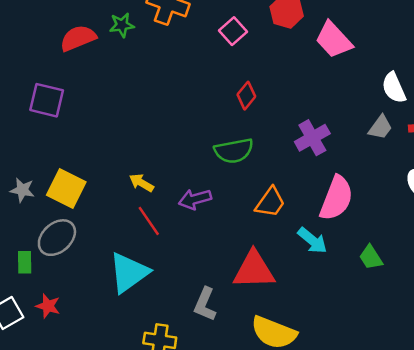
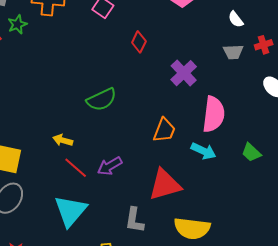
white semicircle: (394, 88) -> (236, 19), size x0.7
red diamond: (246, 96) -> (139, 42), moved
gray trapezoid: (380, 127) -> (233, 52), turned 65
green semicircle: (234, 151) -> (102, 100), moved
purple arrow: (195, 199) -> (110, 166), moved

